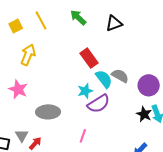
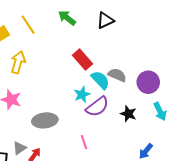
black star: (144, 114) -> (128, 114), moved
gray triangle: (22, 136) -> (20, 148), turned 32
pink line: (83, 136) -> (84, 142), turned -32

